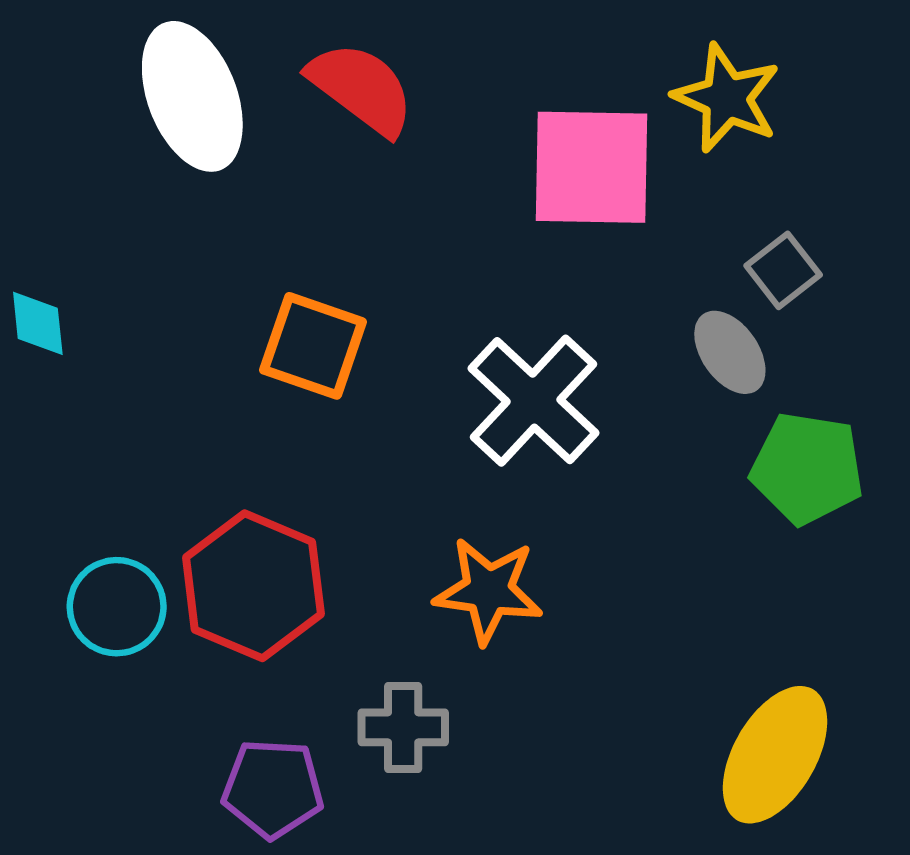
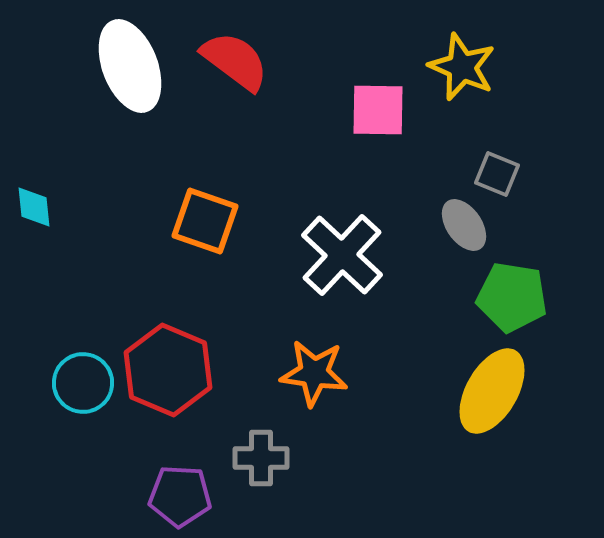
pink square: (591, 167) -> (378, 110), size x0.7
gray square: (783, 270) -> (497, 174), turned -30
yellow ellipse: (775, 755) -> (492, 391), moved

